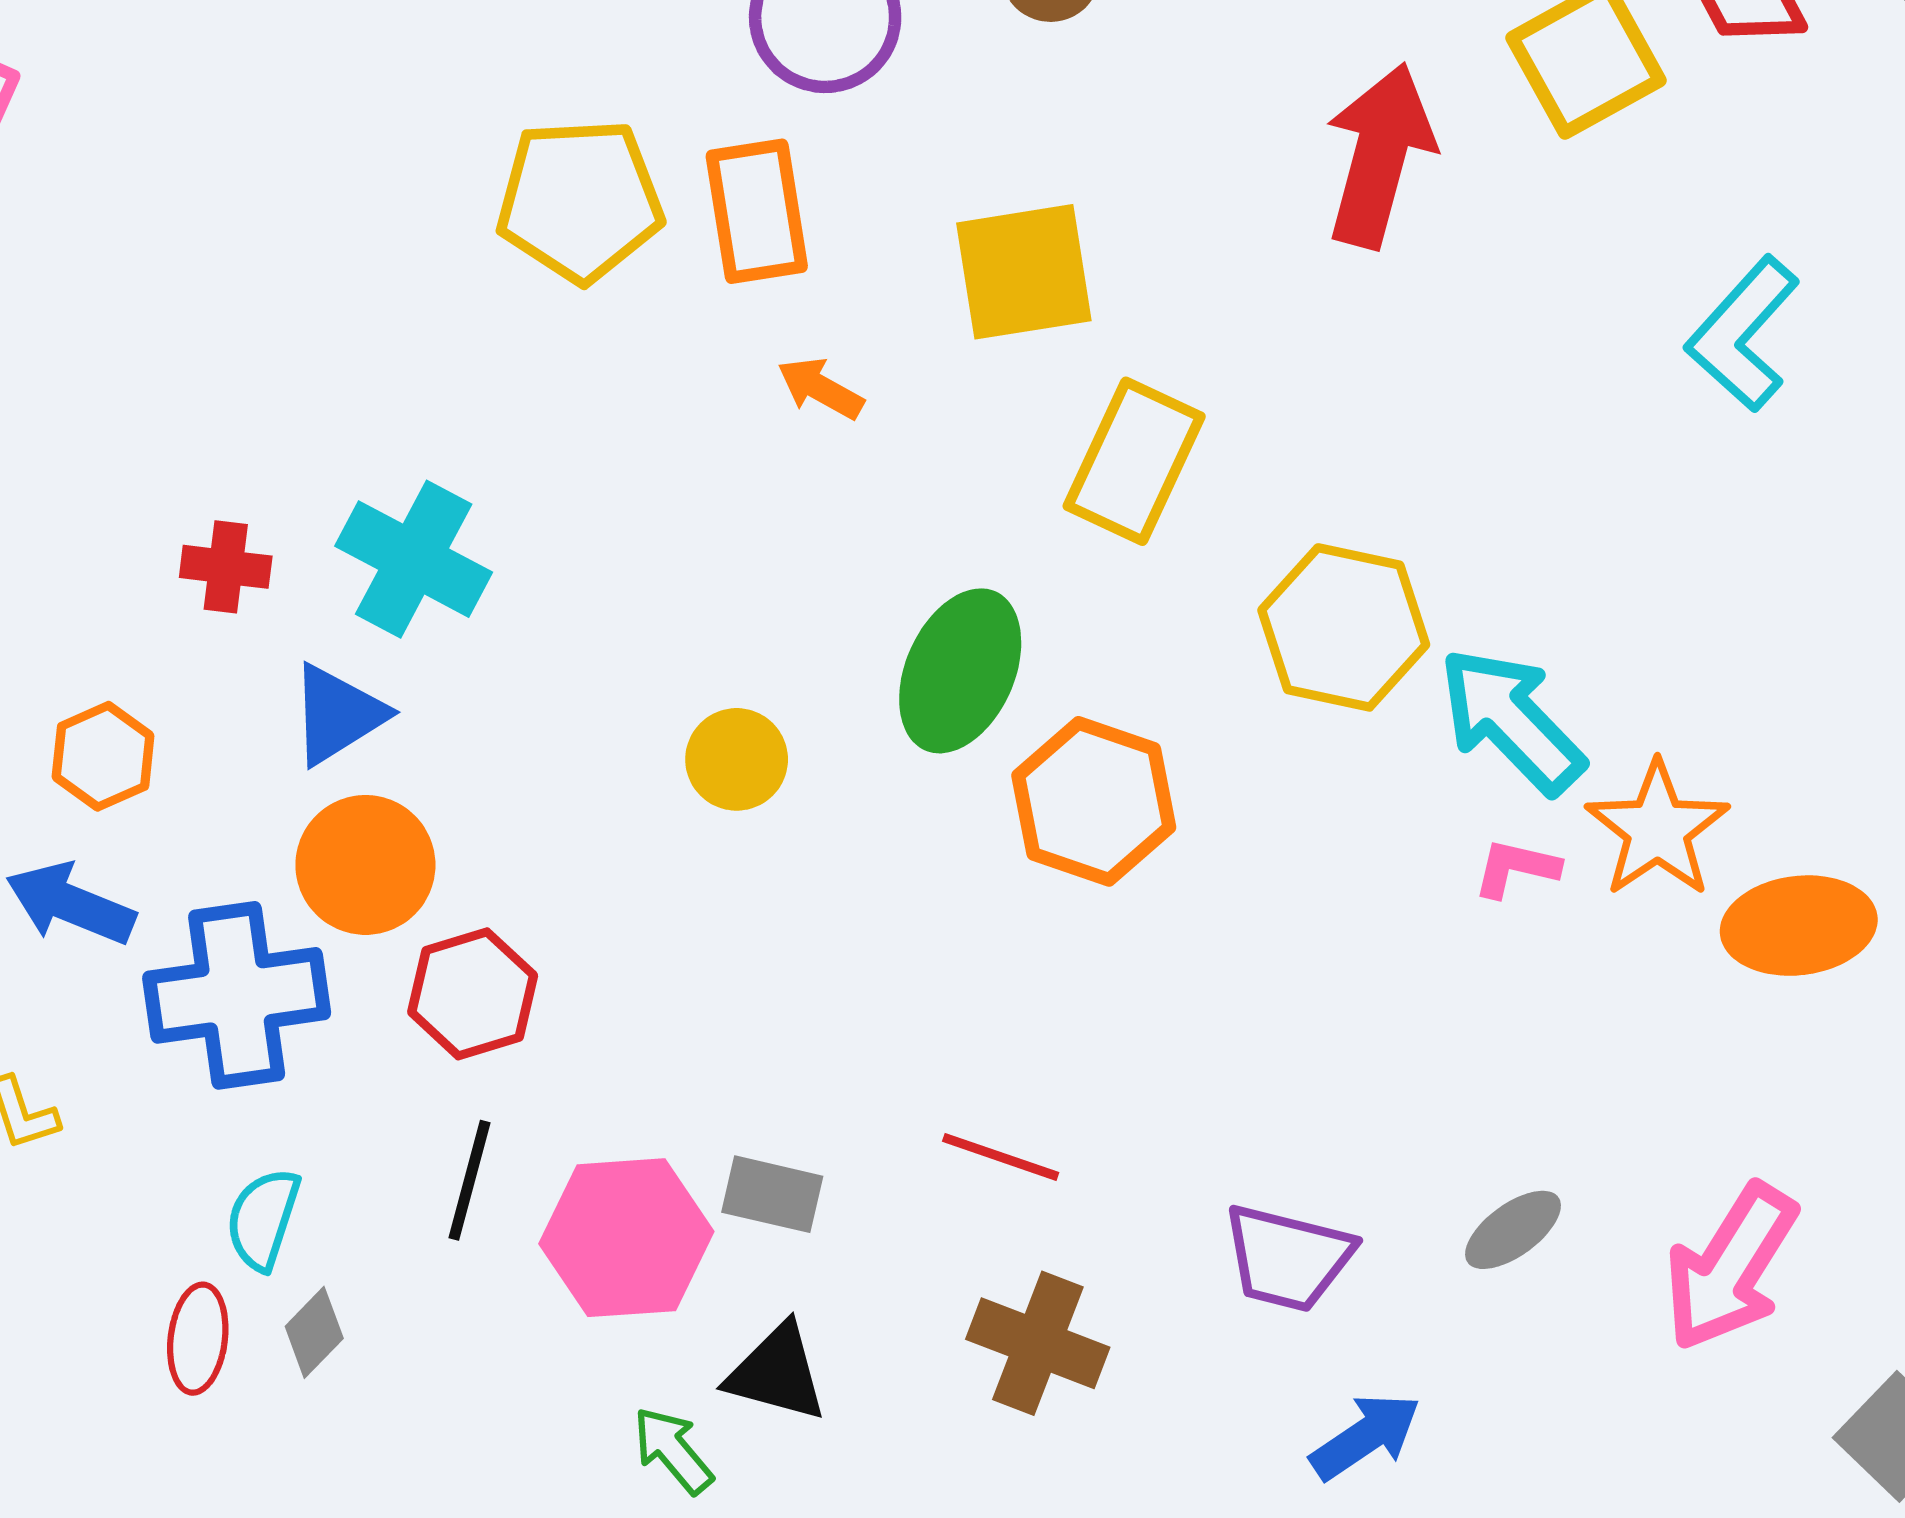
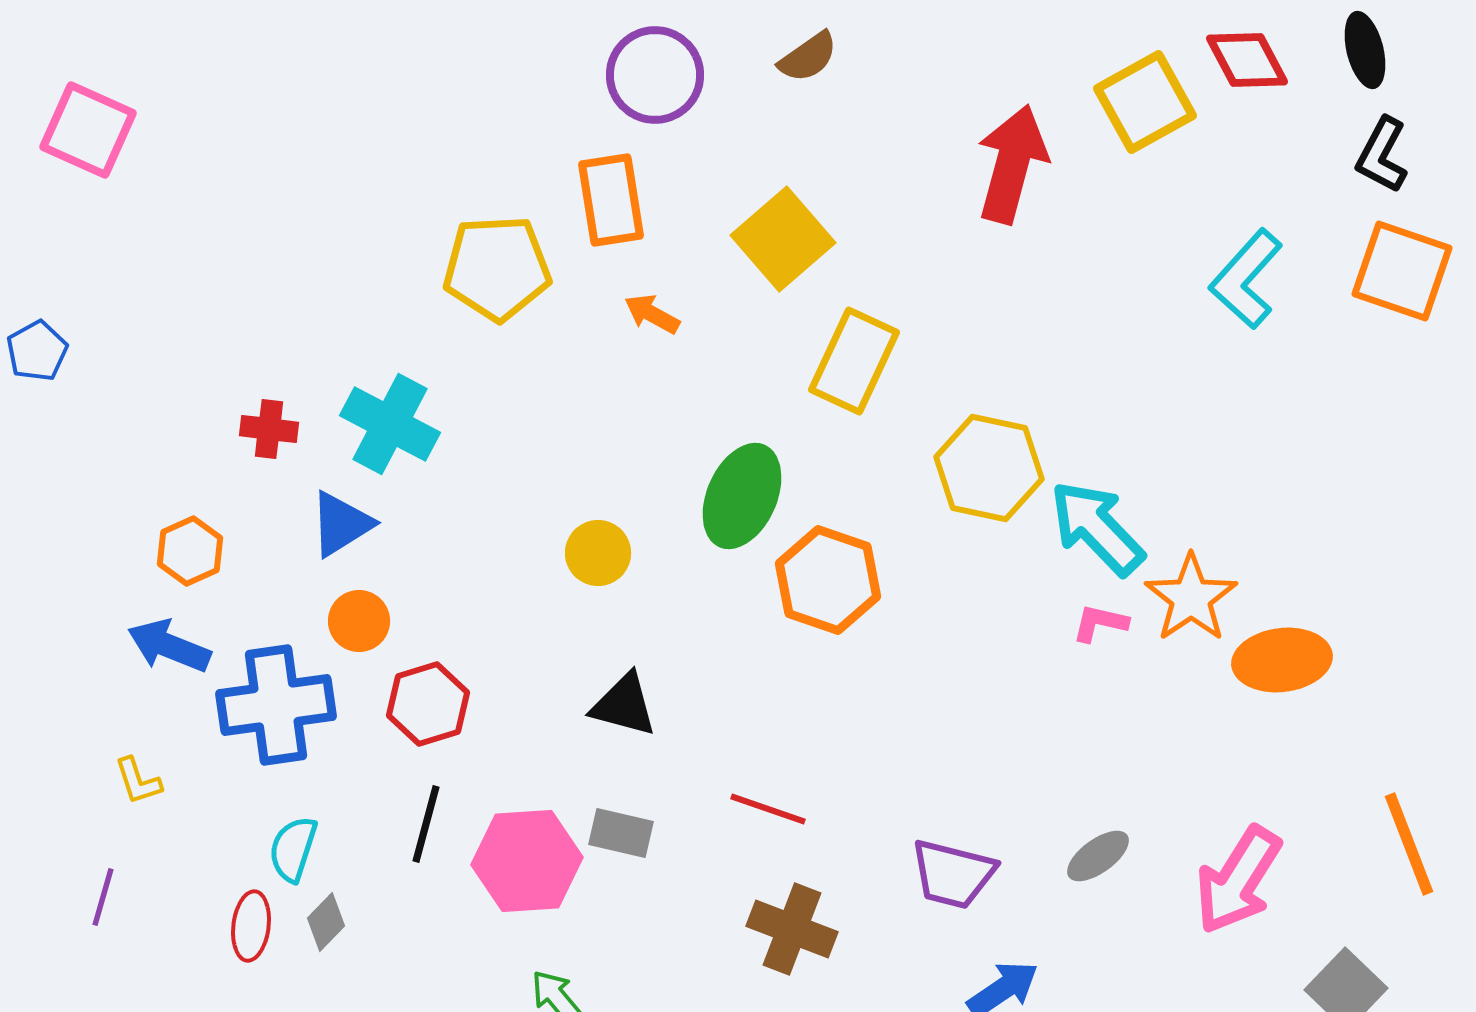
yellow pentagon: (580, 200) -> (497, 268), moved
yellow square: (1024, 272) -> (783, 239), turned -32
orange circle: (365, 865) -> (359, 621), size x0.7
black triangle: (777, 1373) -> (624, 705), moved

